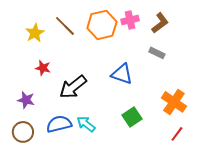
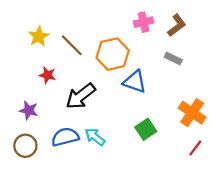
orange hexagon: (102, 25) -> (113, 54), moved
brown line: (65, 26) -> (72, 45), moved

